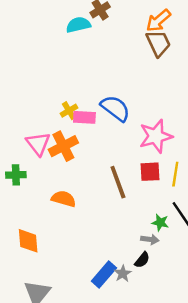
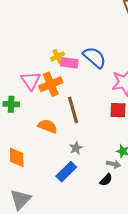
brown line: (118, 182) -> (73, 110), moved
gray star: (123, 274) -> (76, 148), moved
blue rectangle: (104, 275) -> (66, 172), moved

